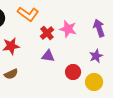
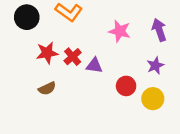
red cross: (47, 33) -> (73, 57), moved

